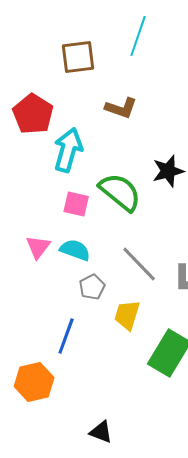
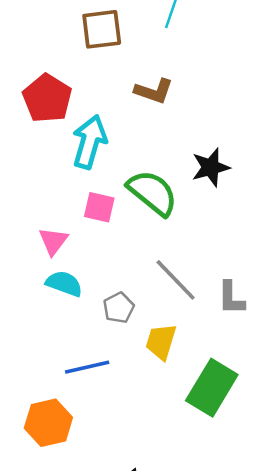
pink triangle: (38, 247) -> (53, 241), moved
cyan semicircle: (75, 250) -> (64, 284), moved
blue line: (66, 336) -> (87, 367), turned 57

